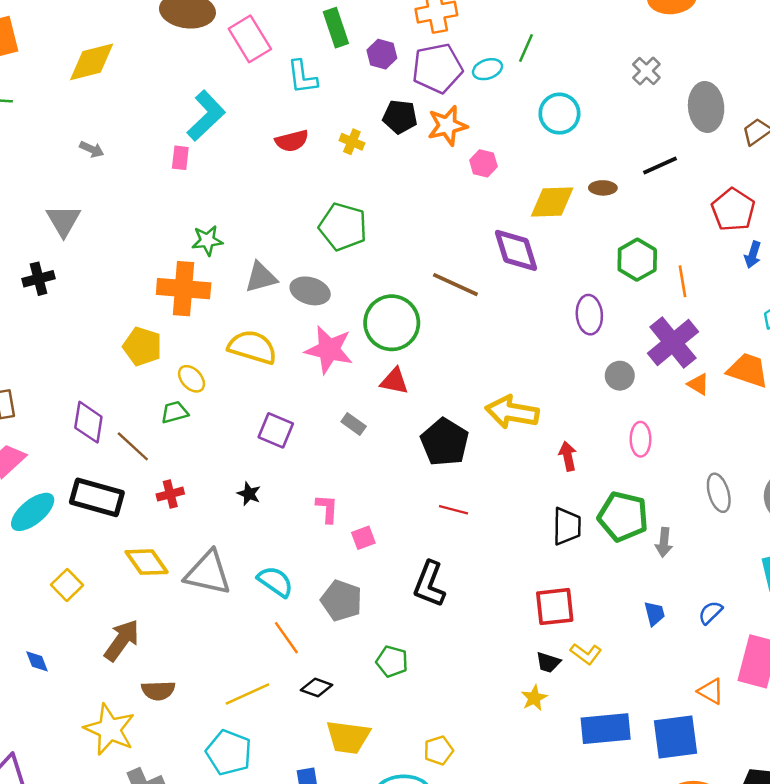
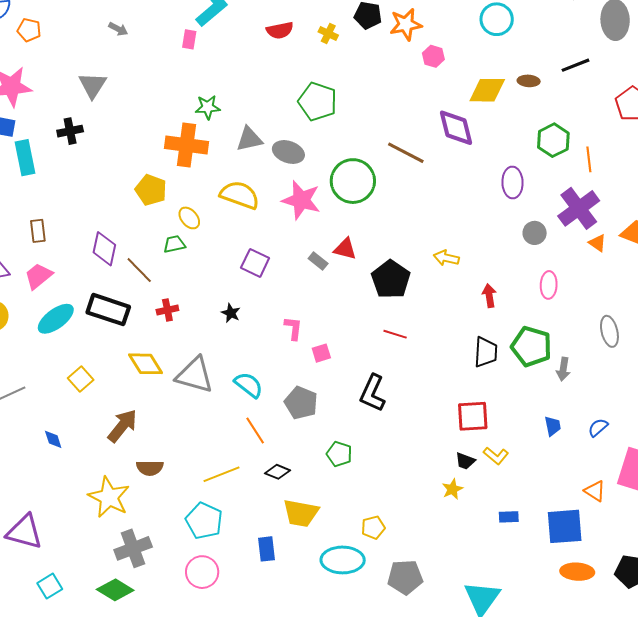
red triangle: (394, 381) -> (345, 249), moved
yellow arrow: (512, 412) -> (446, 258), size x0.6
blue rectangle: (606, 729) -> (509, 517), size x0.5

